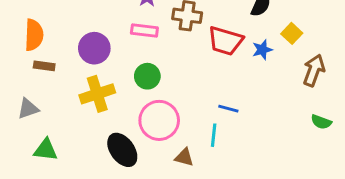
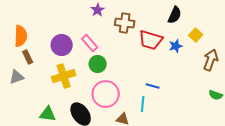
pink rectangle: (144, 31) -> (90, 43), moved, turned 42
brown rectangle: (44, 66) -> (28, 57), turned 56
gray triangle: (28, 109) -> (17, 77), moved
green triangle: (46, 150) -> (48, 114), moved

